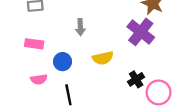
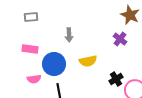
purple cross: (141, 32) -> (120, 39), size x0.6
blue circle: (63, 62) -> (54, 64), size x1.5

